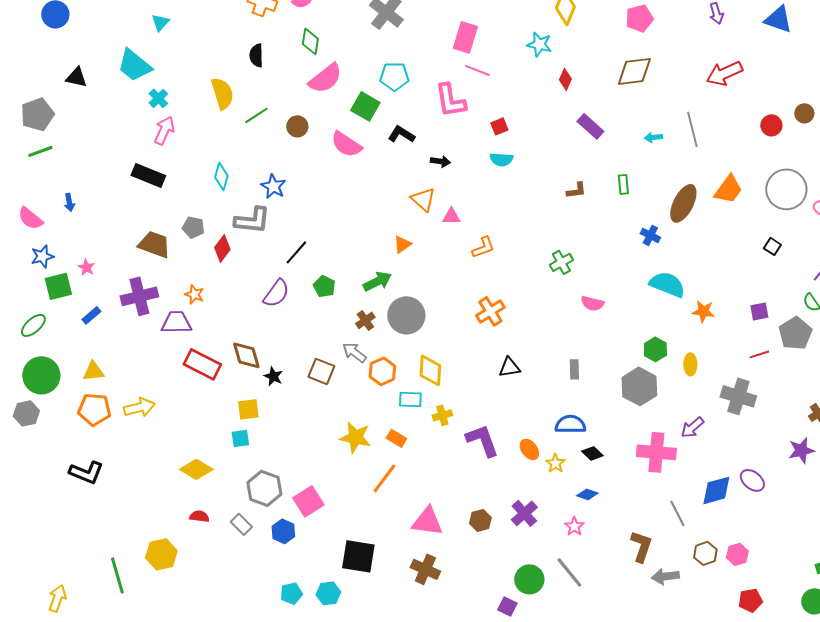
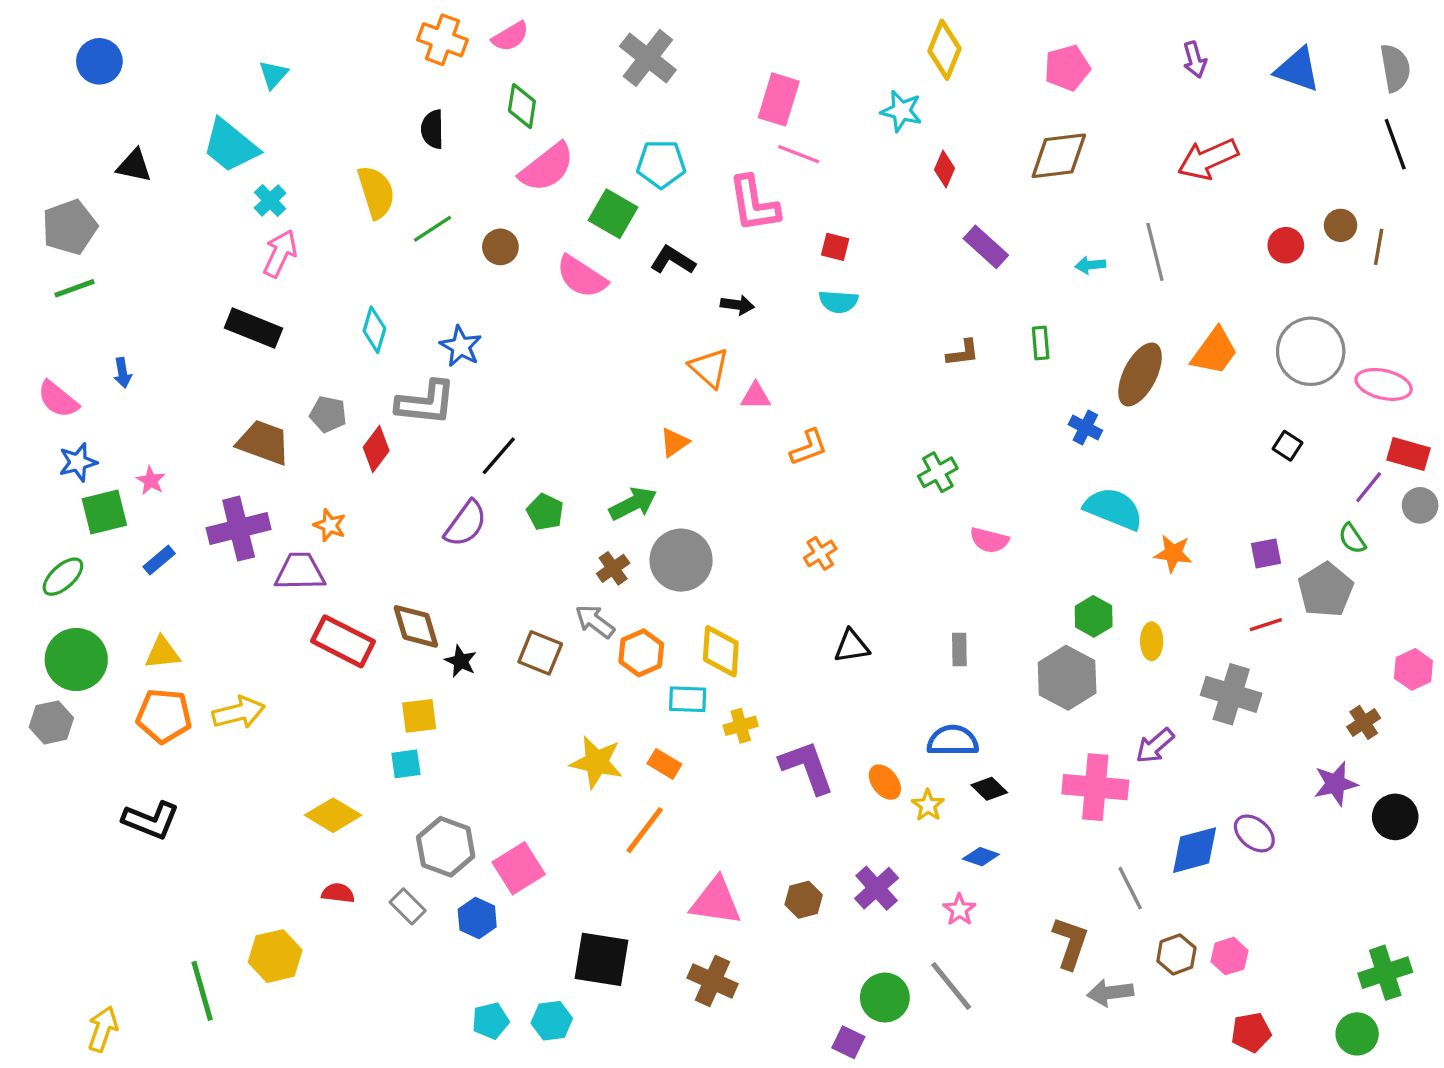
red square: (499, 126) -> (835, 247), turned 36
orange cross: (490, 311) -> (820, 553), size x0.7

